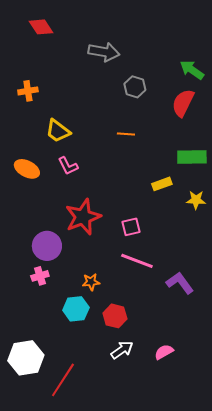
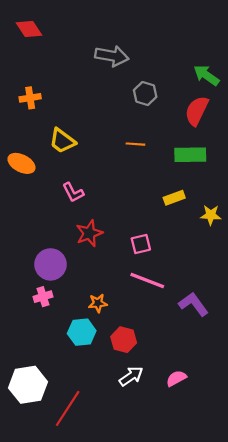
red diamond: (41, 27) -> (29, 29), moved
green rectangle: (192, 157) -> (190, 155), moved
pink L-shape: (68, 166) -> (73, 192), moved
orange ellipse: (27, 169) -> (21, 163), moved
red star: (83, 217) -> (89, 233), size x0.7

